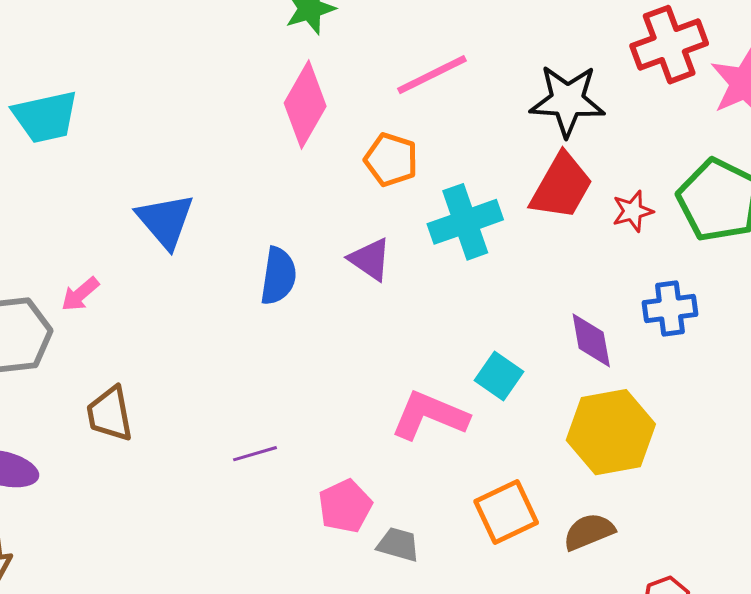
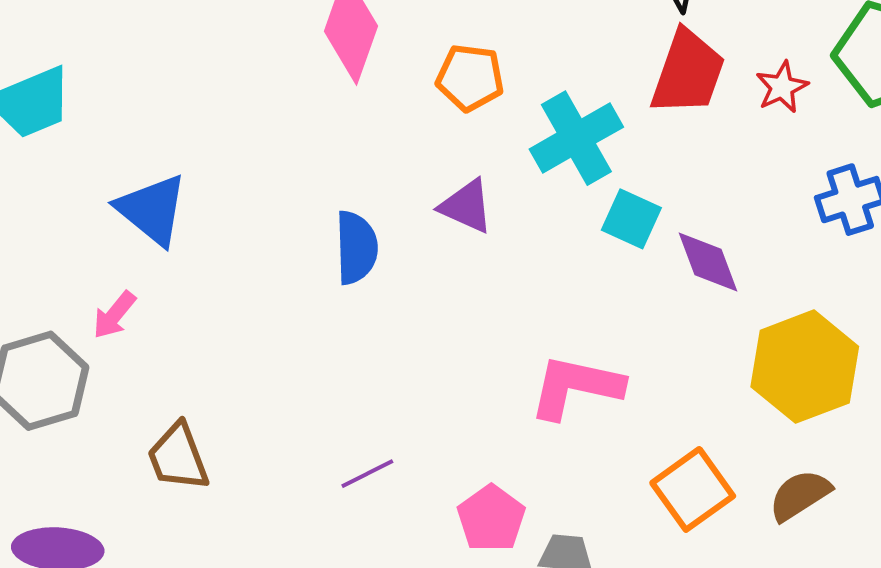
blue triangle: (165, 221) -> (152, 210), moved
purple diamond: (591, 340) -> (708, 262), moved
cyan square: (499, 376) -> (631, 219), moved

